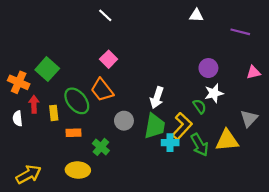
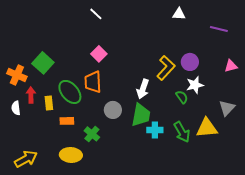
orange trapezoid: (102, 90) -> (93, 82), turned 35
yellow L-shape: (182, 126) -> (166, 68), moved

